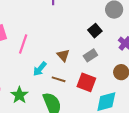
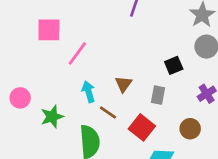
gray rectangle: (90, 55) -> (158, 95), turned -64
cyan arrow: (40, 69) -> (89, 92), turned 105

